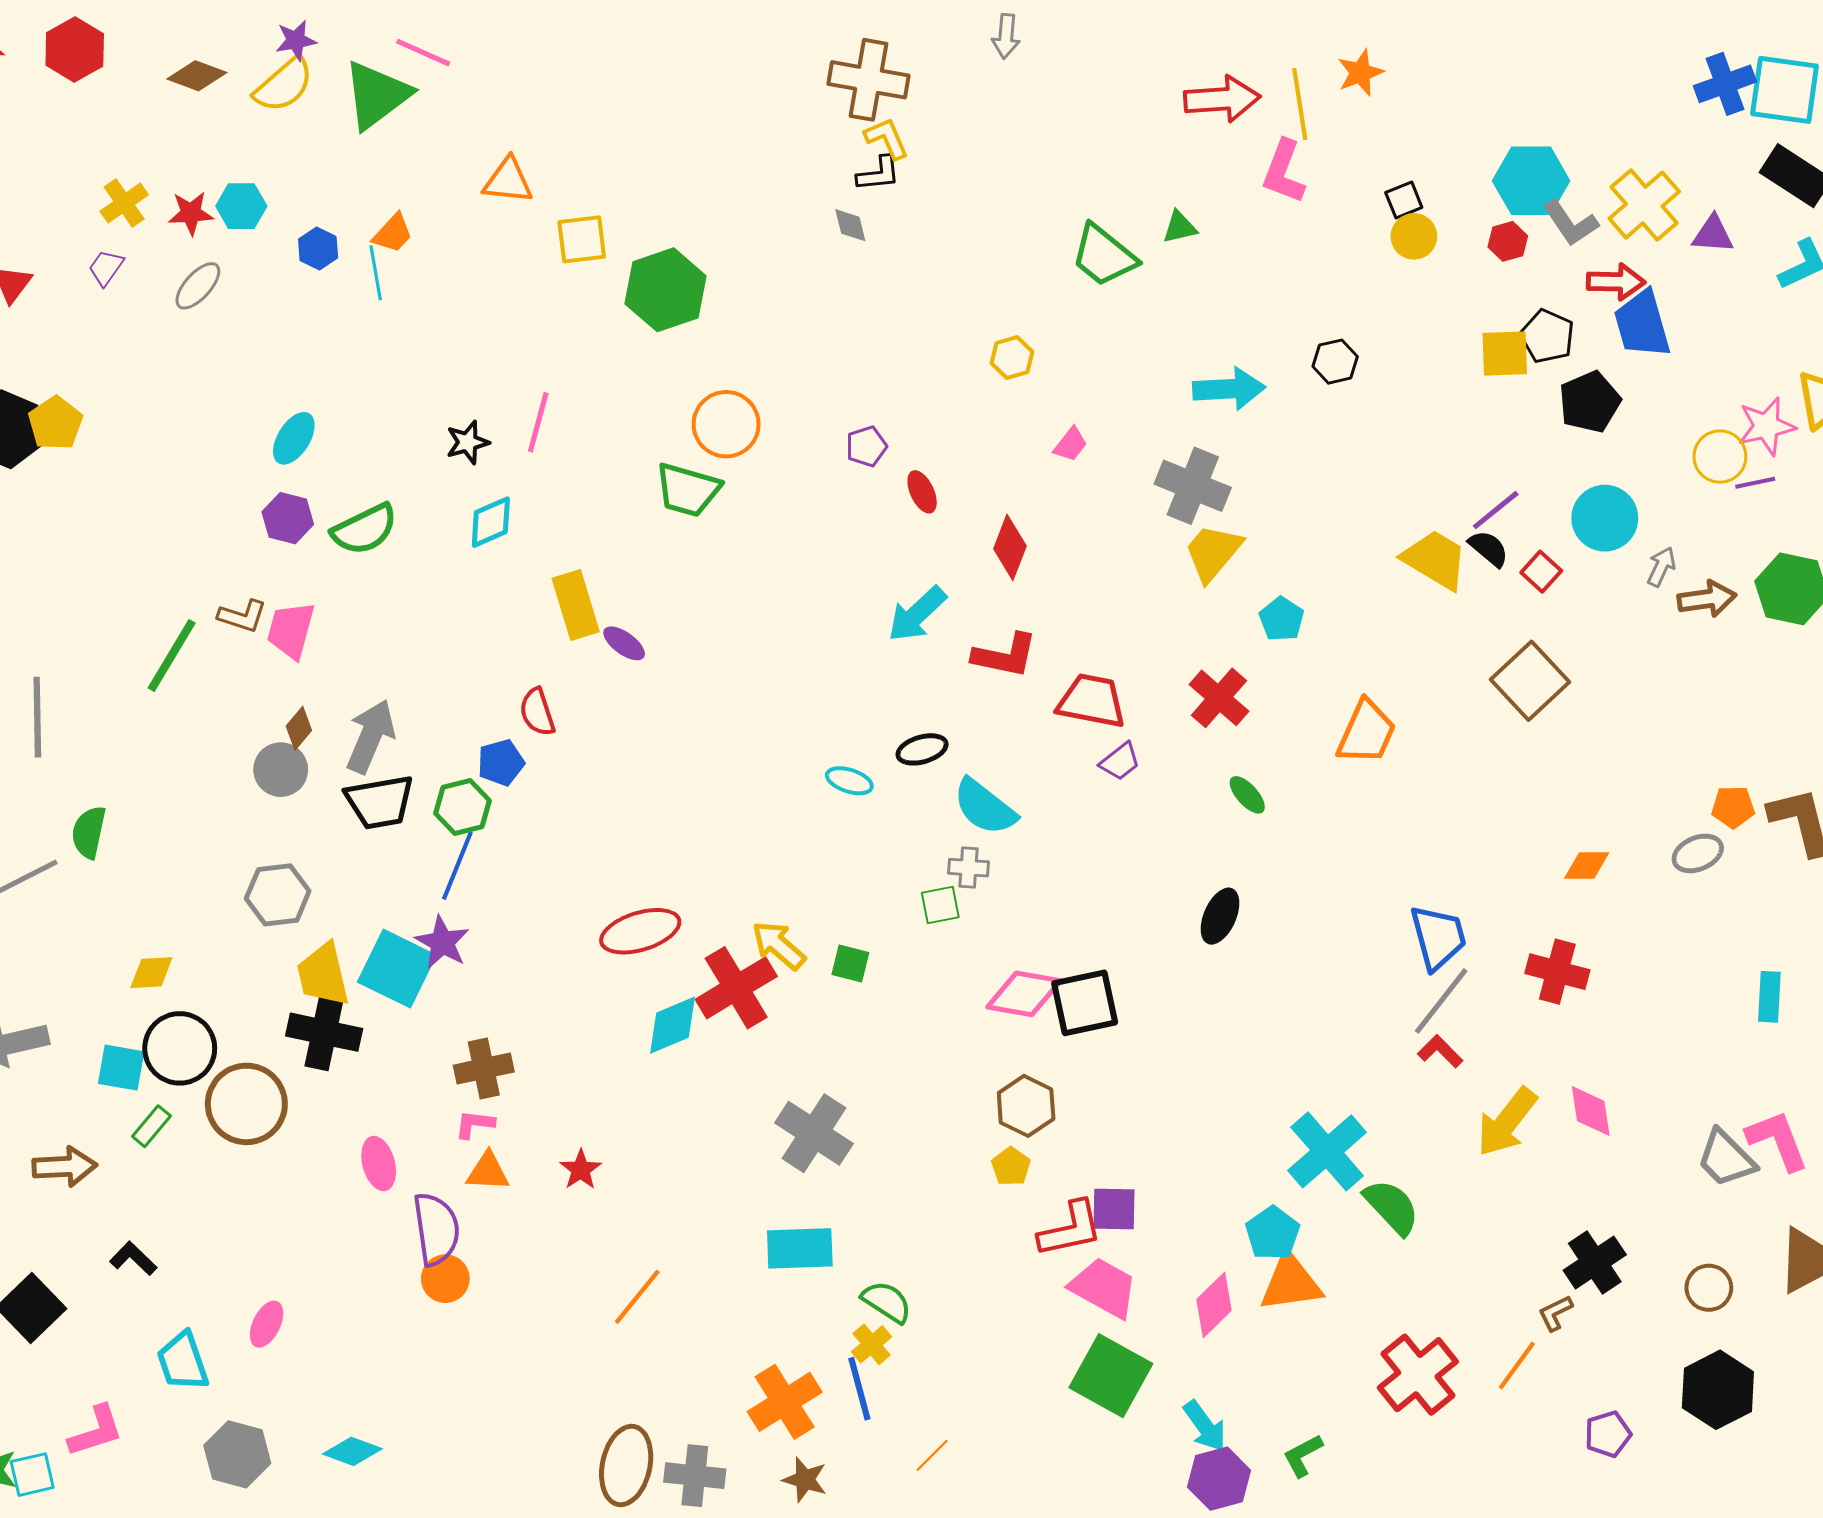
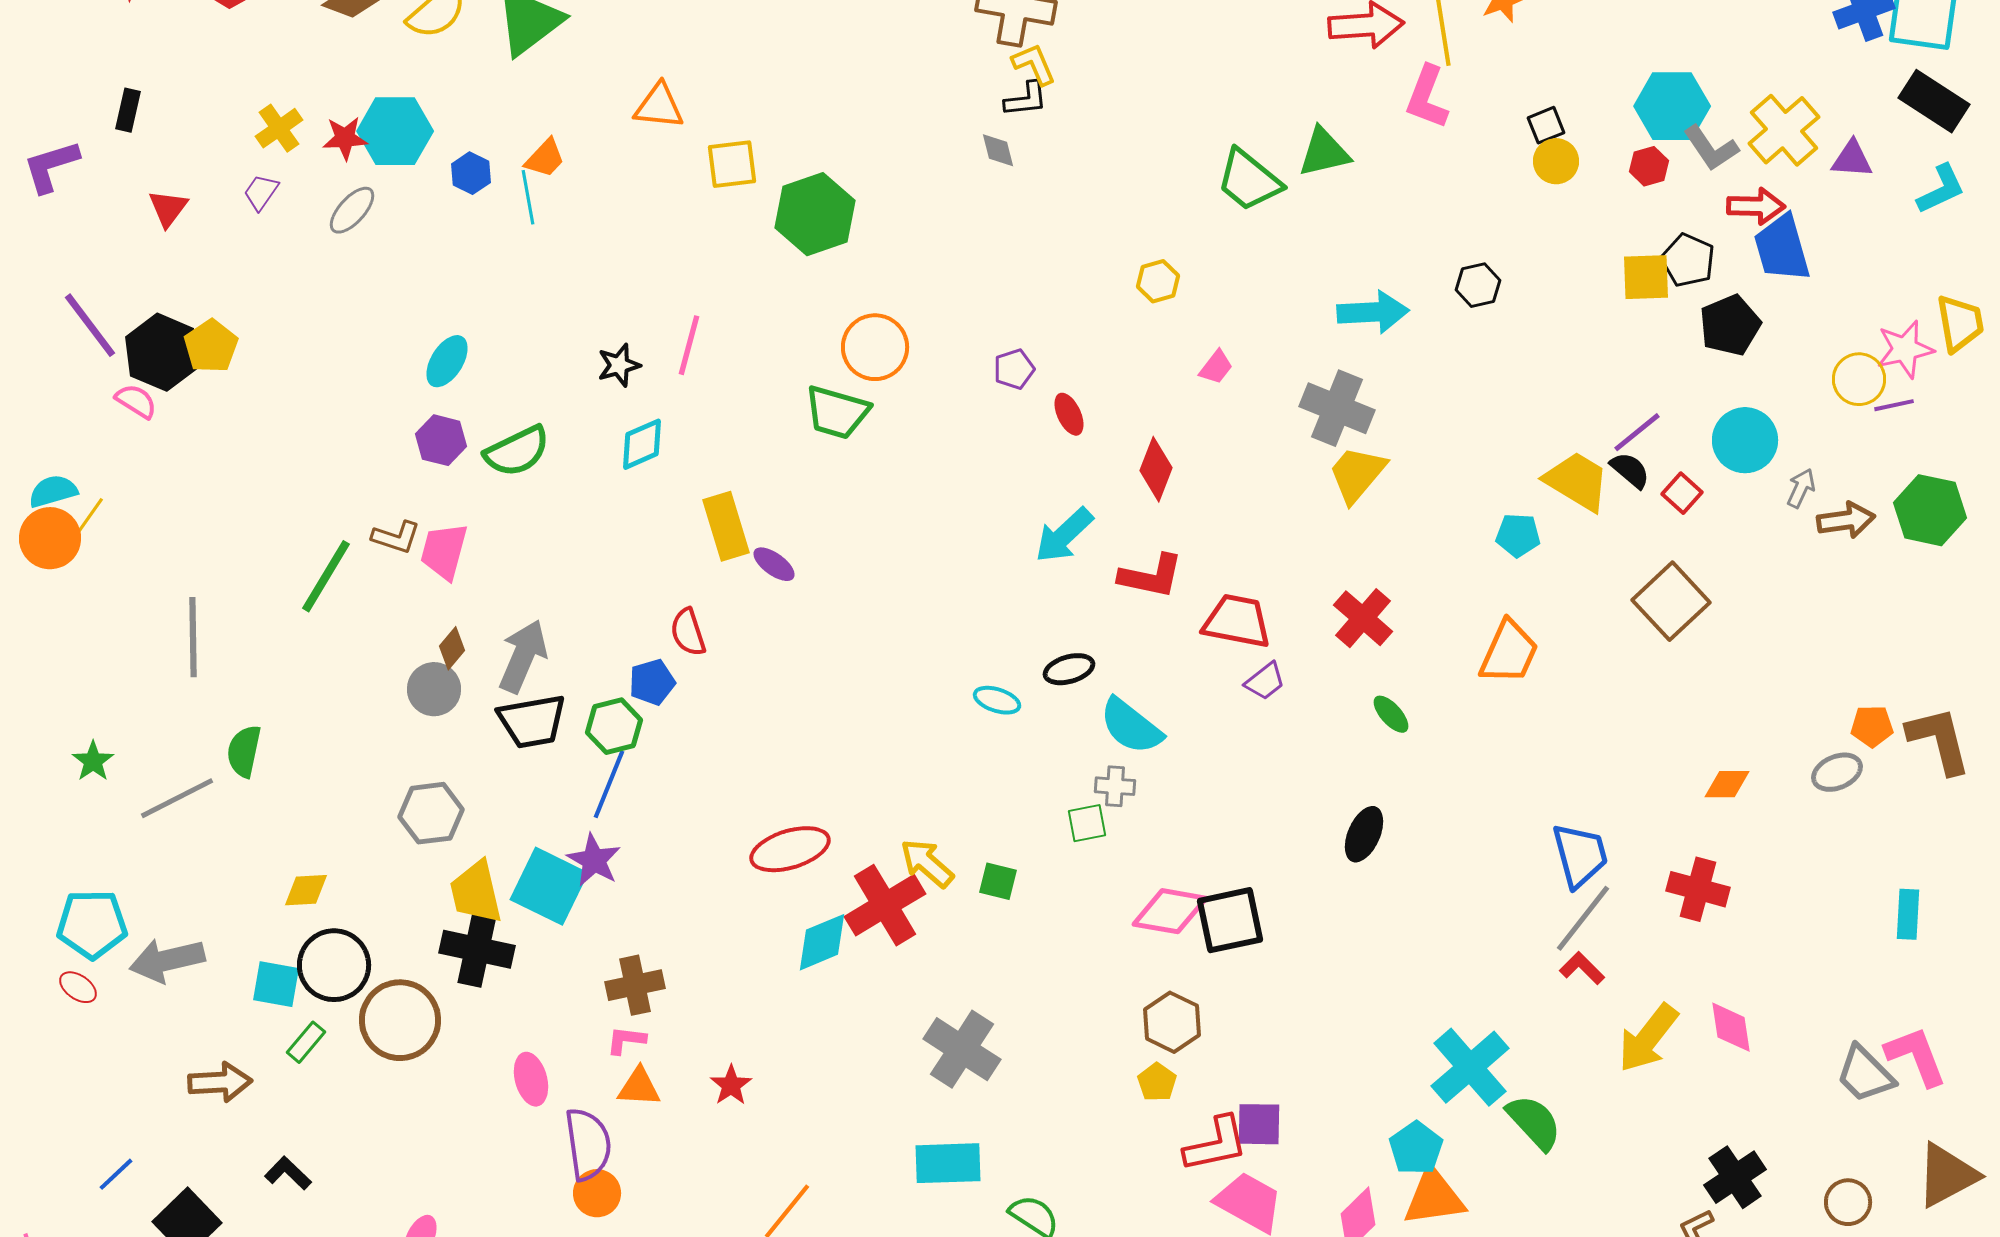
cyan hexagon: (241, 206) -> (395, 131), size x1.5
green triangle: (1180, 227) -> (1324, 152), size x1.5
cyan pentagon: (1282, 619) -> (1518, 535), moved, turned -30

